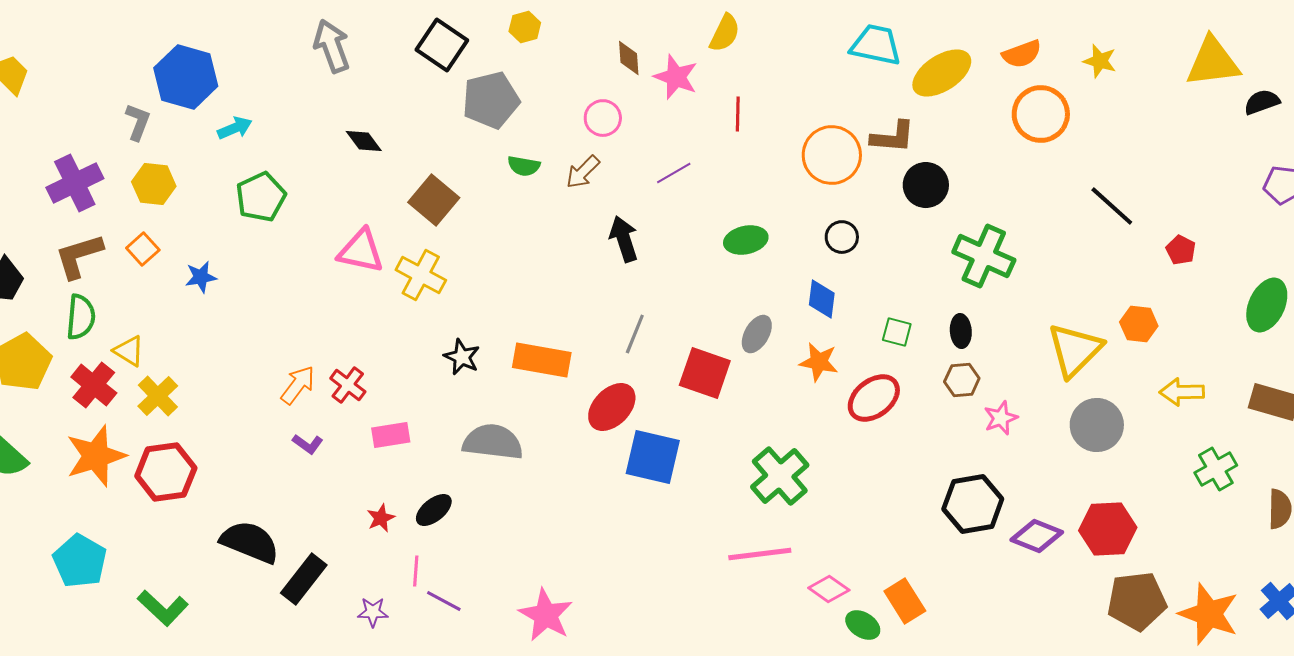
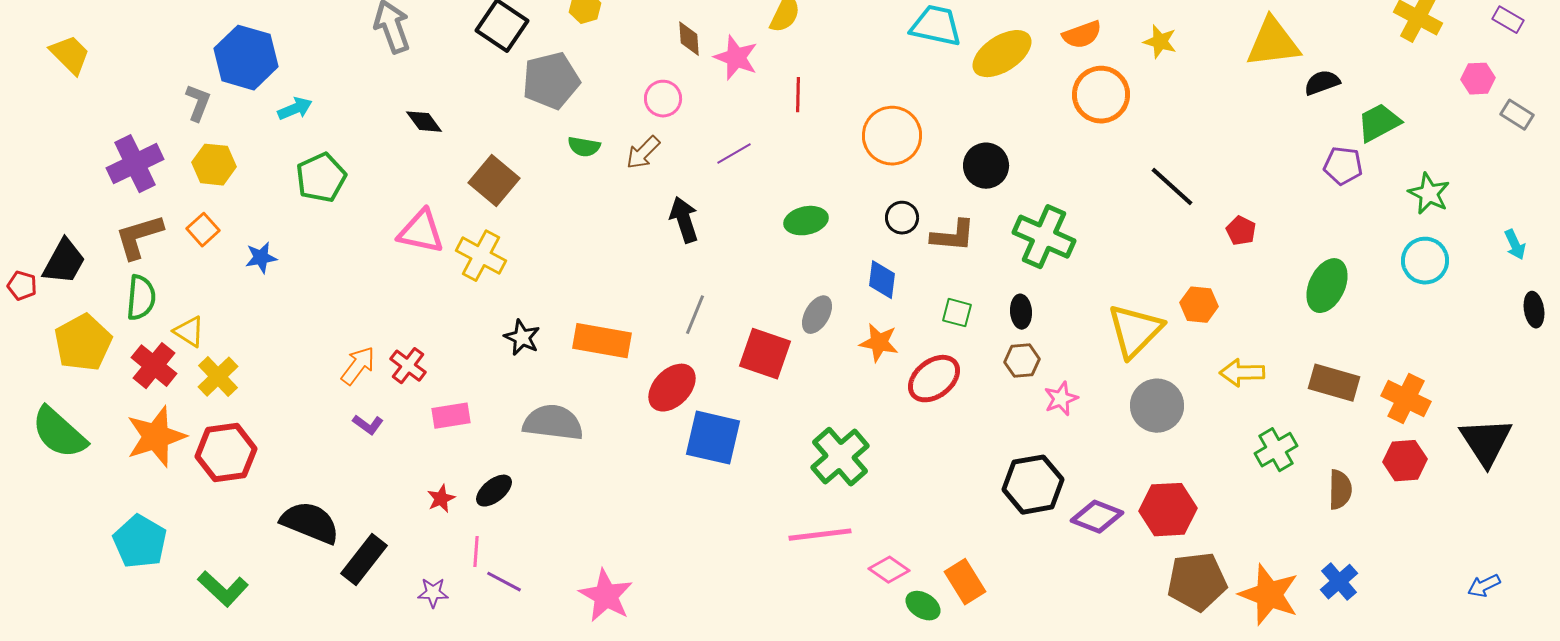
brown L-shape: (893, 137) -> (953, 236), moved

